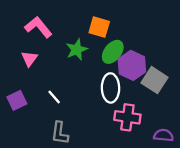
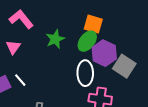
orange square: (99, 27) -> (93, 24), moved
white line: (54, 97) -> (20, 80), moved

